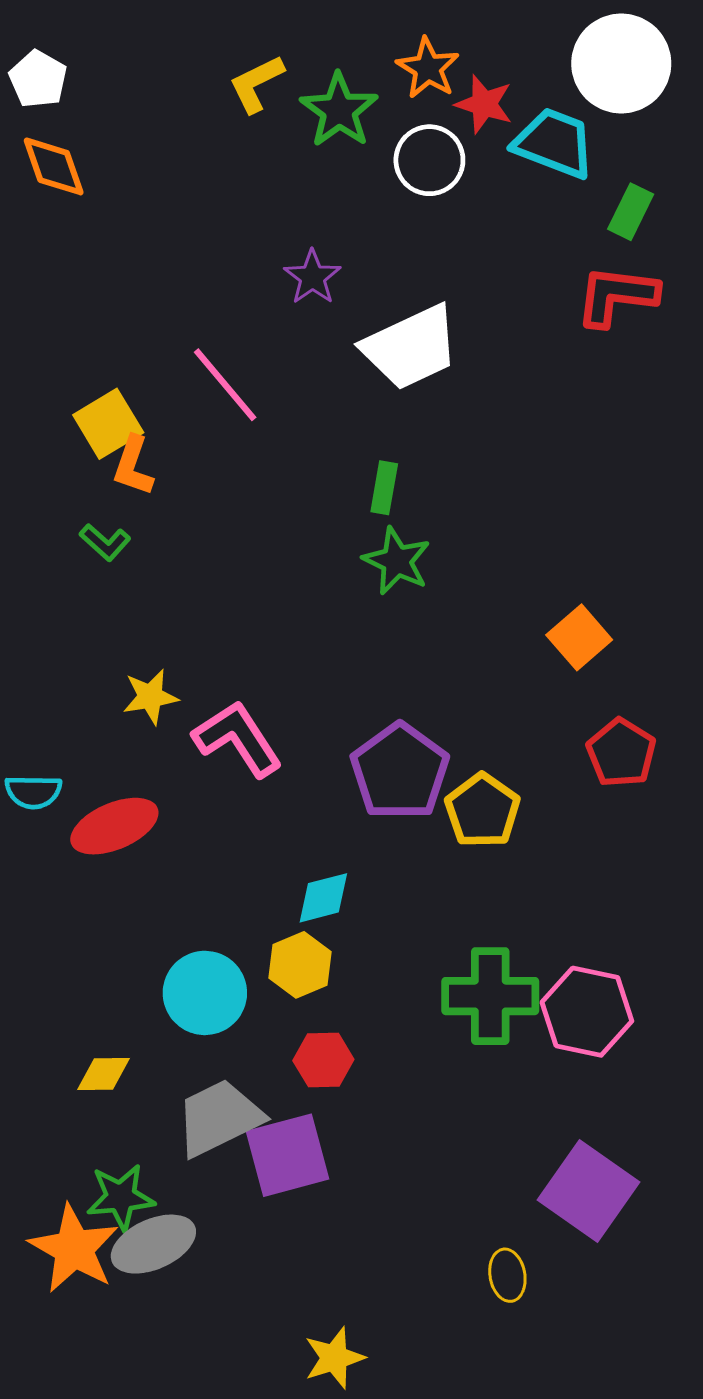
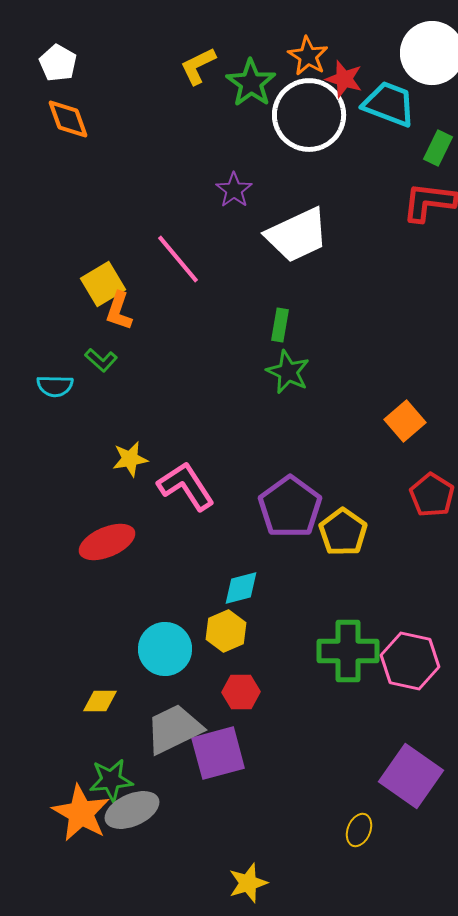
white circle: (429, 160) -> (309, 115), size x1.6
cyan semicircle: (33, 792) -> (55, 386), moved
yellow ellipse: (507, 1275) -> (359, 830), turned 32

